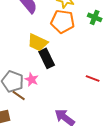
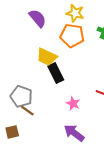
pink star: (32, 79) -> (73, 104), moved

